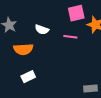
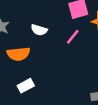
pink line: (70, 37) -> (73, 37), turned -56

